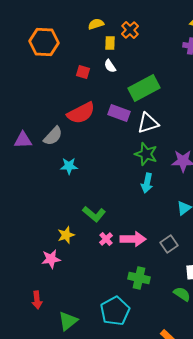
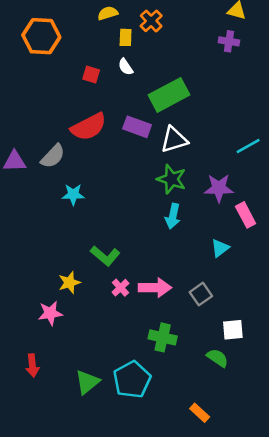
green triangle: (68, 321) -> (87, 382), moved

